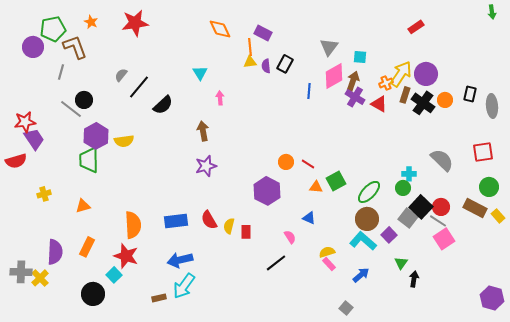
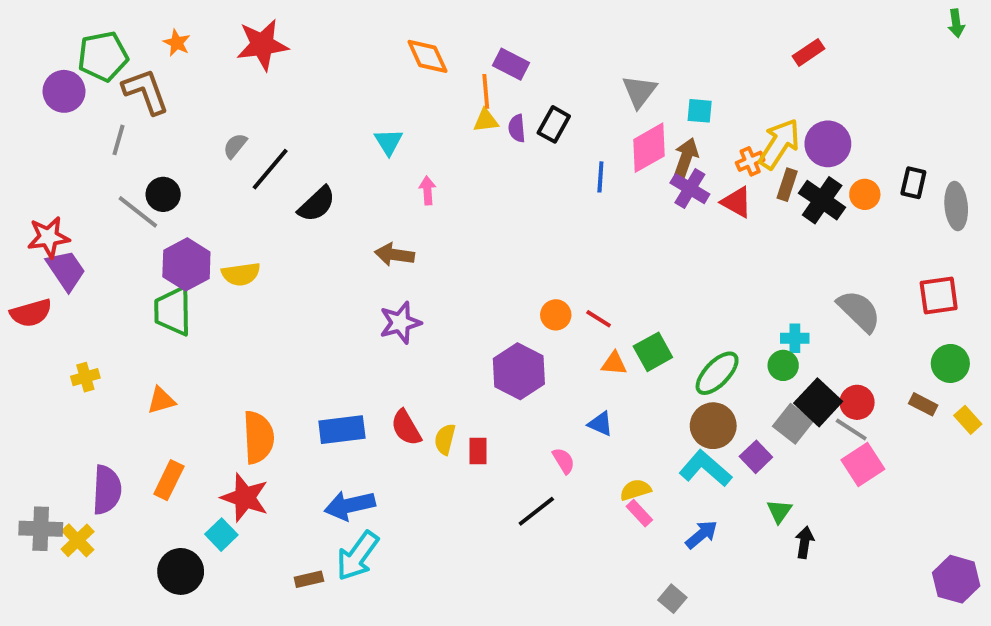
brown arrow: (203, 131) -> (394, 255), turned -72
brown rectangle: (475, 208) -> (923, 404), size x0.6

